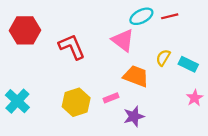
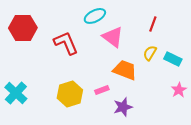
cyan ellipse: (141, 16) -> (95, 16), moved
red line: (170, 16) -> (153, 24), moved, turned -56

